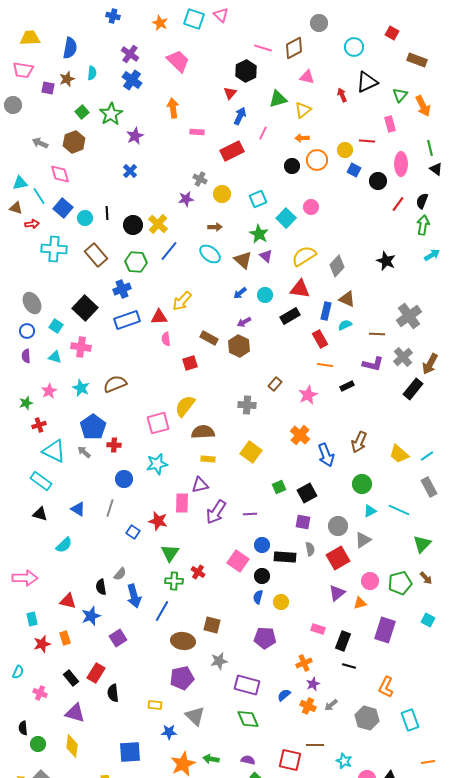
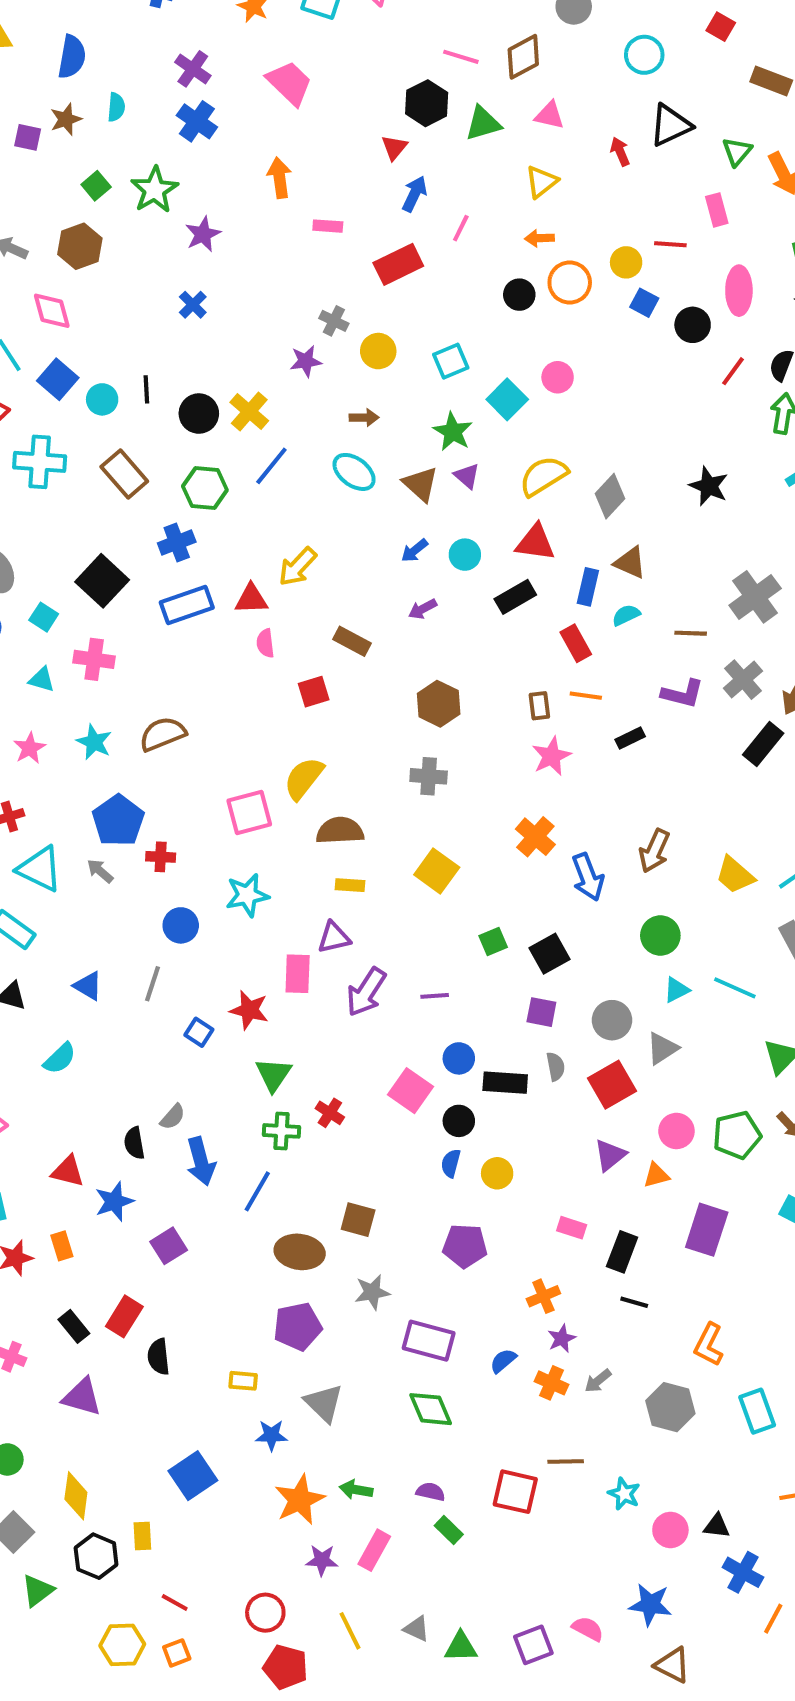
green triangle: (278, 99) -> (483, 123), moved
brown hexagon: (239, 346) -> (439, 704), moved
brown rectangle: (275, 384) -> (539, 706), moved, turned -48
yellow diamond: (72, 746) -> (76, 1496), moved
blue square: (130, 752) -> (193, 1476), turned -30

